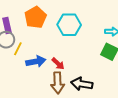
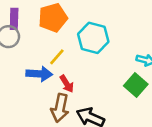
yellow line: (18, 49) -> (57, 57), moved

